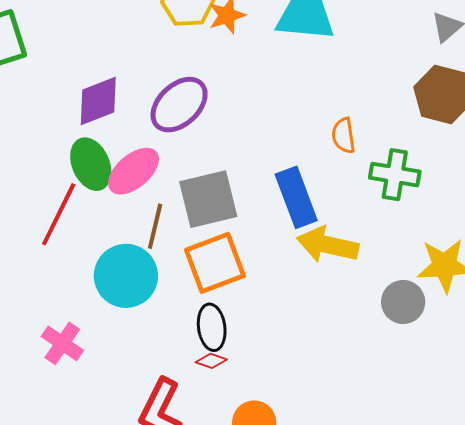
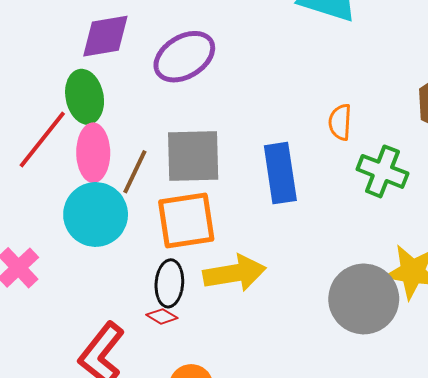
pink ellipse: (134, 171) -> (93, 153), moved, turned -62
yellow arrow: (328, 245) -> (235, 273), moved, turned 146
gray circle: (403, 302) -> (364, 299), size x1.6

